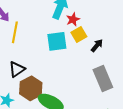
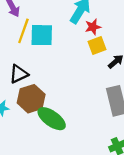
cyan square: (57, 41) -> (42, 35), moved

